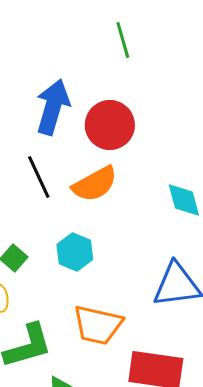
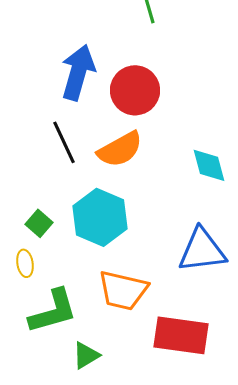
cyan hexagon: (75, 252) -> (100, 217), size x1.5

